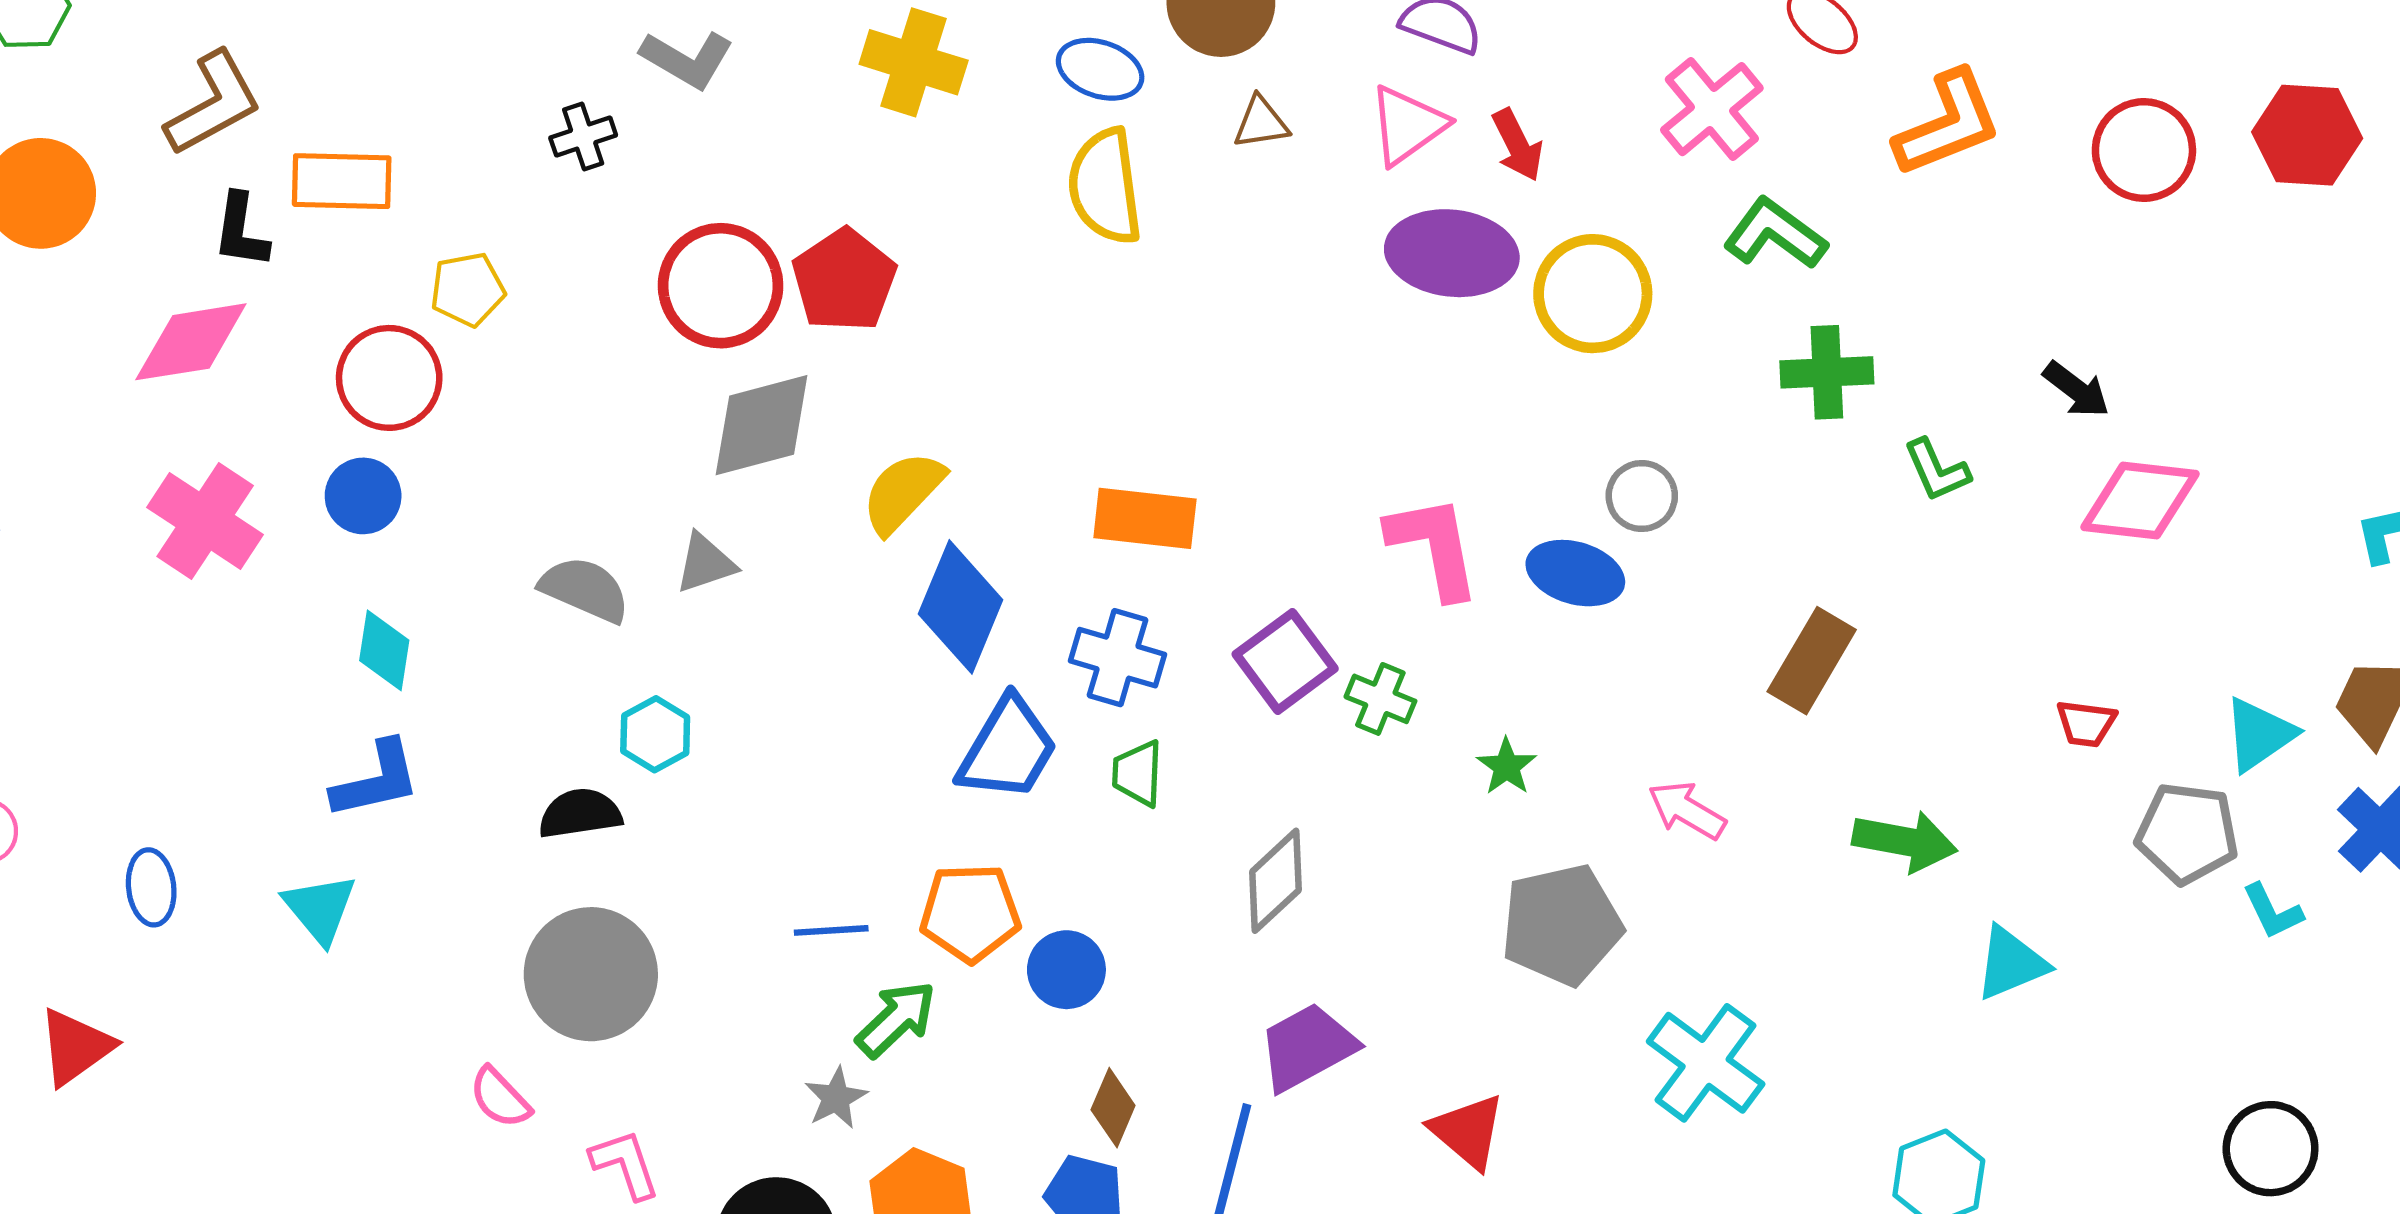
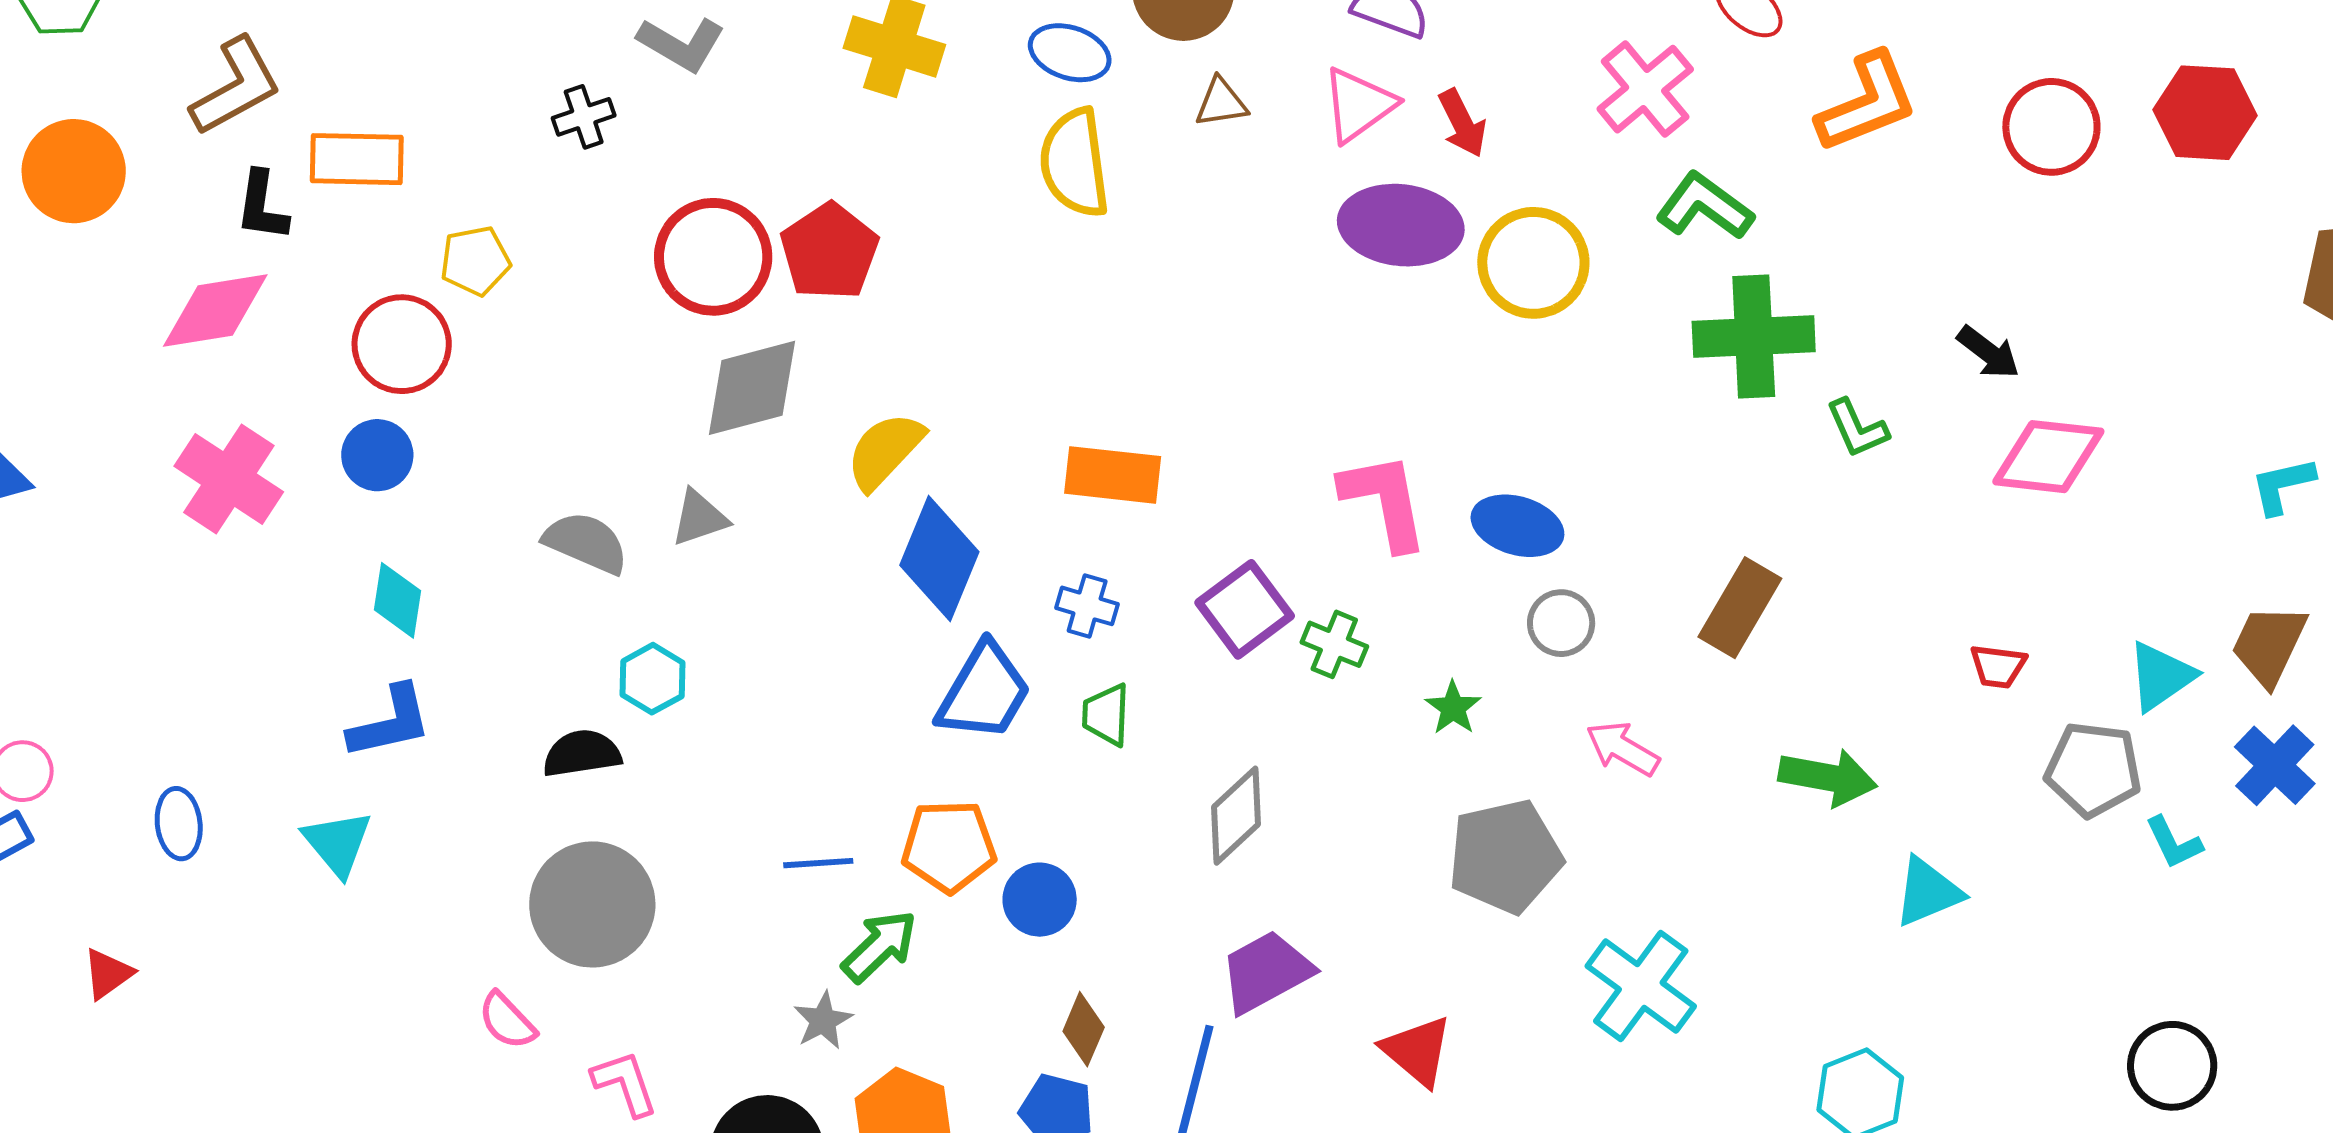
green cross: (1827, 372) -> (1754, 336), size x1.4
gray circle: (1642, 496) -> (1561, 623), moved
blue cross: (1118, 658) -> (1087, 606), size x0.7
red triangle: (75, 1047) -> (108, 974), size x0.7

